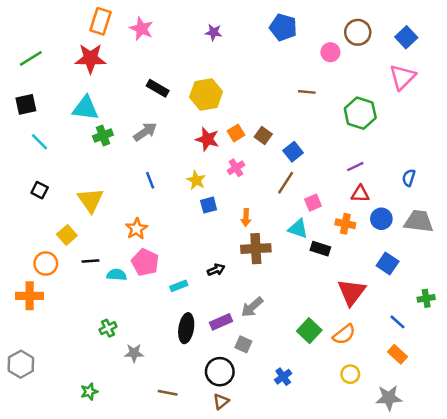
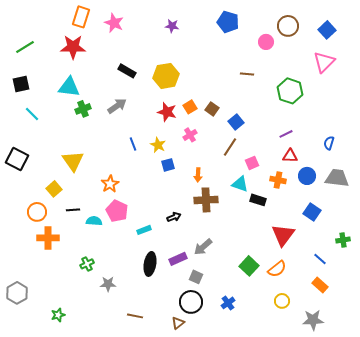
blue line: (150, 180) -> (133, 144), moved
black square: (40, 190) -> (17, 159), moved, size x1.6
orange cross: (30, 296) -> (48, 238), moved
black circle: (220, 372) -> (191, 302), moved
green star: (89, 392) -> (58, 315), moved

